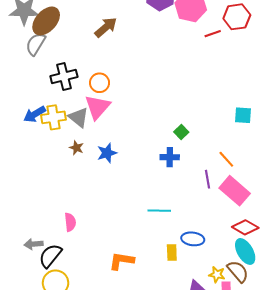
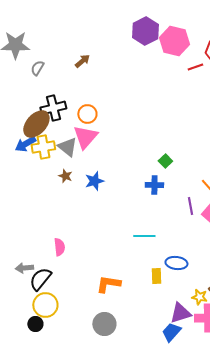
brown ellipse: (46, 21) -> (36, 124), moved
brown arrow: (106, 27) -> (82, 61), moved, size x0.7
gray semicircle: (36, 44) -> (37, 68), moved, size x0.7

